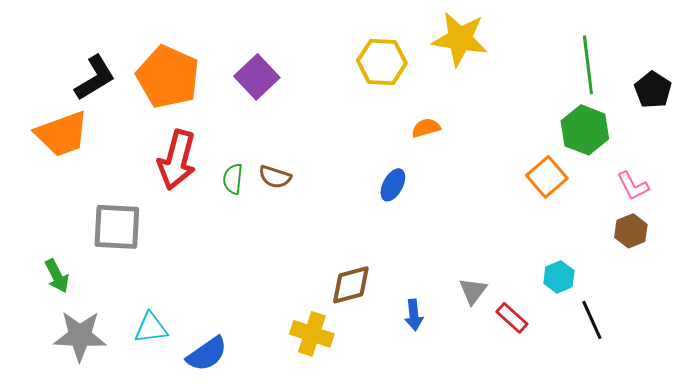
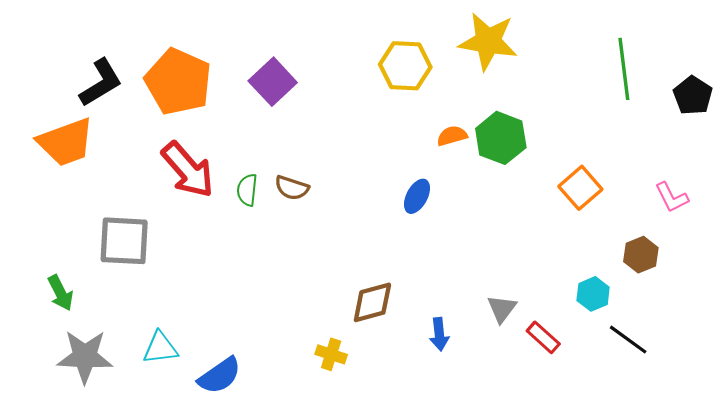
green hexagon: (585, 130) -> (501, 138), moved
red arrow: (177, 160) -> (188, 170), turned -56
brown hexagon: (631, 231) -> (641, 255), moved
black line: (592, 320) -> (628, 340), turned -30
yellow cross: (312, 334) -> (331, 354), size x0.7

